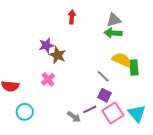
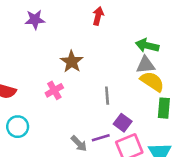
gray triangle: (114, 20) -> (146, 65), moved
purple star: (46, 45) -> (35, 20), moved
green rectangle: (134, 68) -> (164, 108), moved
gray line: (103, 76) -> (107, 96), moved, turned 32

